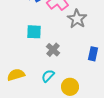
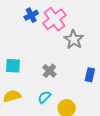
cyan square: (34, 32) -> (13, 66), moved

